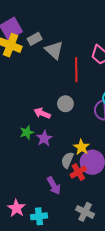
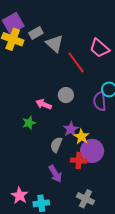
red line: (76, 70) -> (76, 62), turned -35
purple star: (44, 138) -> (71, 129), moved
gray semicircle: (67, 160) -> (56, 145), moved
red cross: (78, 172) -> (79, 160), turned 35

